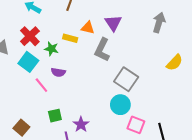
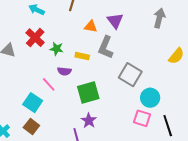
yellow rectangle: (70, 38) -> (82, 56), moved
cyan square: (28, 62) -> (33, 103), moved
cyan circle: (120, 105) -> (150, 98), moved
green square: (55, 116) -> (88, 92), moved, size x1.6

